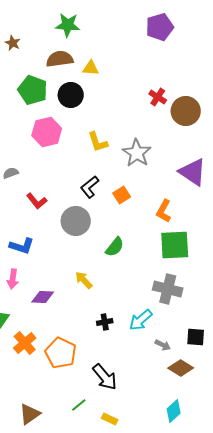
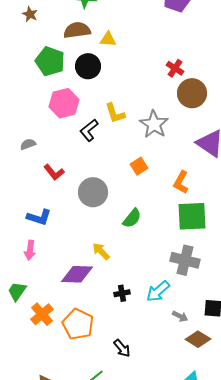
brown circle: (186, 111) -> (192, 93), moved
black L-shape: (90, 187) -> (89, 130), moved
purple diamond: (43, 297) -> (77, 274), moved, size x1.4
black arrow: (105, 377) -> (122, 348), size x0.7

